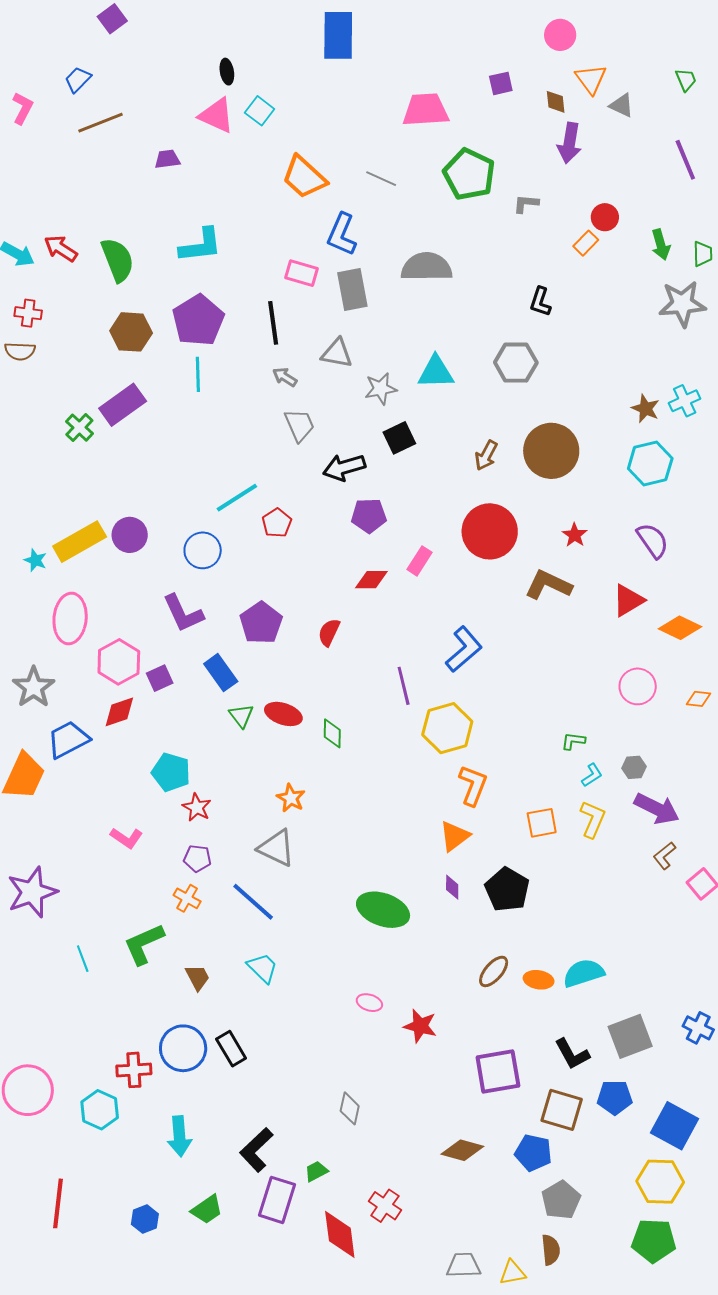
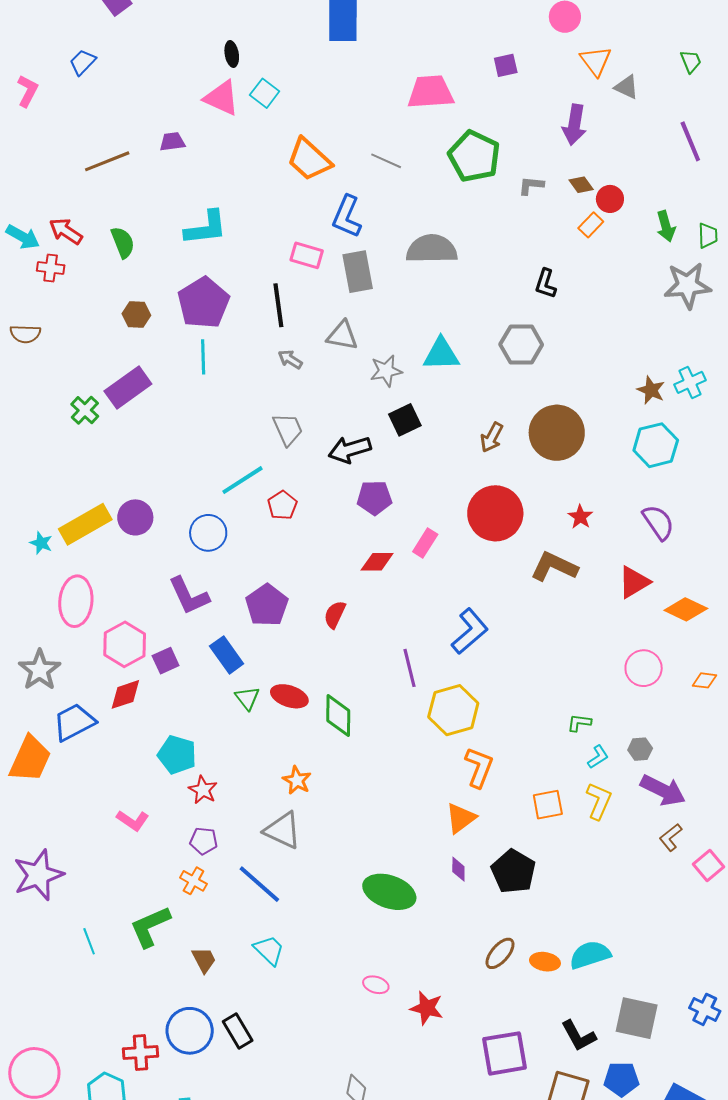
brown diamond: (556, 102) -> (581, 185), moved, turned -30
brown line: (101, 123) -> (107, 161), moved
green semicircle: (118, 260) -> (123, 242), size x0.7
red cross: (28, 313) -> (51, 268), moved
brown hexagon: (131, 332) -> (136, 314), size x0.7
gray trapezoid: (299, 425) -> (288, 429), moved
green diamond: (332, 733) -> (338, 716), size x1.4
gray square: (630, 1036) -> (637, 1018), turned 33

